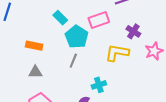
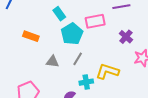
yellow L-shape: (117, 53) -> (107, 71), moved
gray line: (73, 61) -> (78, 59), moved
gray triangle: (35, 72) -> (53, 62), moved

